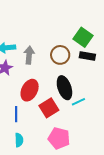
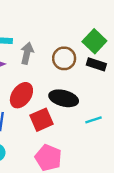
black ellipse: (64, 88) -> (64, 98), turned -65
cyan line: (78, 102) -> (93, 120), moved

